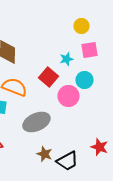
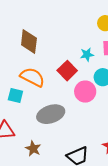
brown star: (44, 154) -> (33, 149), moved

